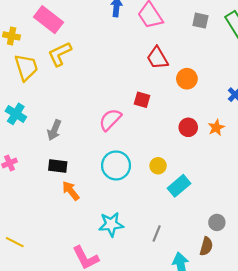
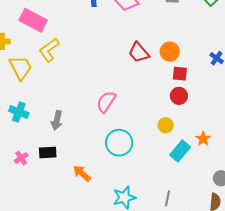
red trapezoid: (157, 58) -> (139, 52), moved
red square: (142, 100) -> (180, 74), moved
orange star: (216, 128) -> (203, 139), moved
black rectangle: (58, 166) -> (48, 152), moved
yellow circle: (158, 166) -> (166, 125), moved

